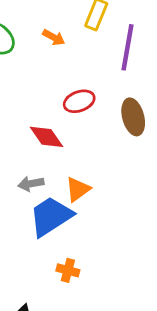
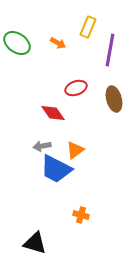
blue trapezoid: (51, 216) -> (56, 169), turned -120
orange cross: (68, 270) -> (81, 215), moved

